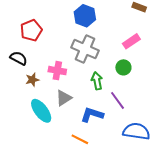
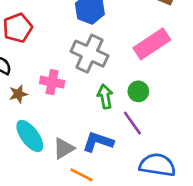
pink rectangle: (131, 41) -> (152, 44), size x1.5
green circle: (123, 67) -> (138, 91), moved
gray triangle: (64, 98) -> (64, 148), moved

